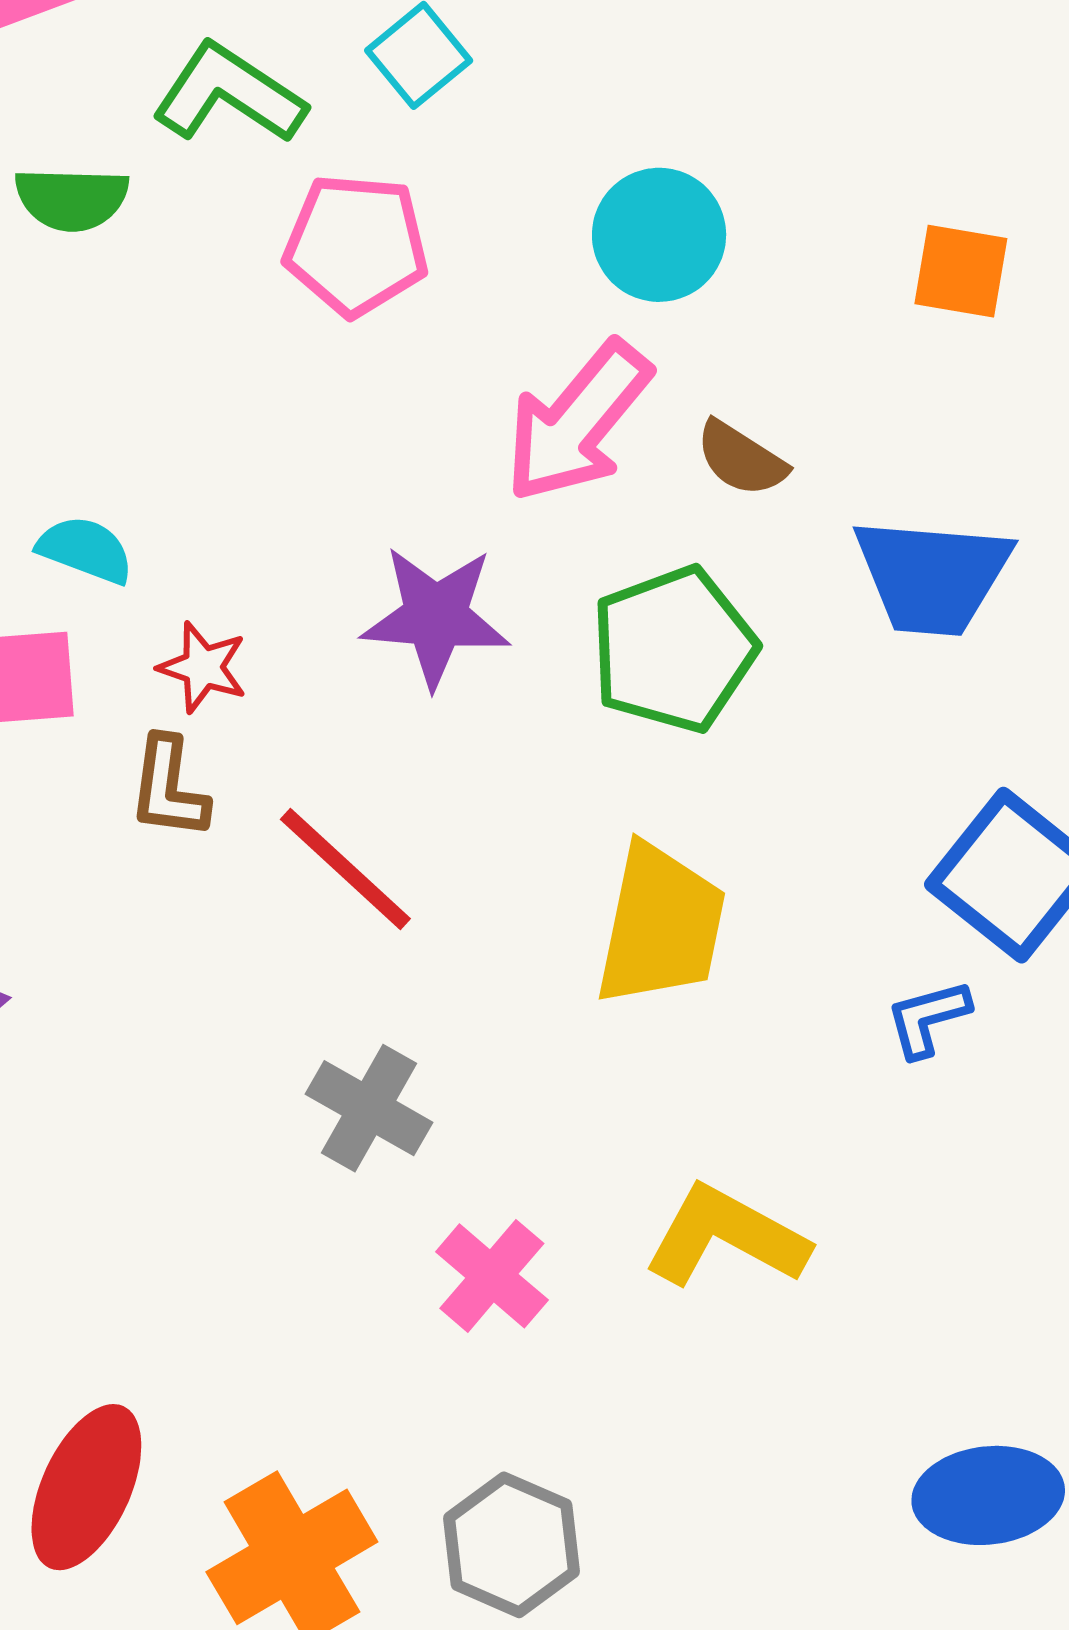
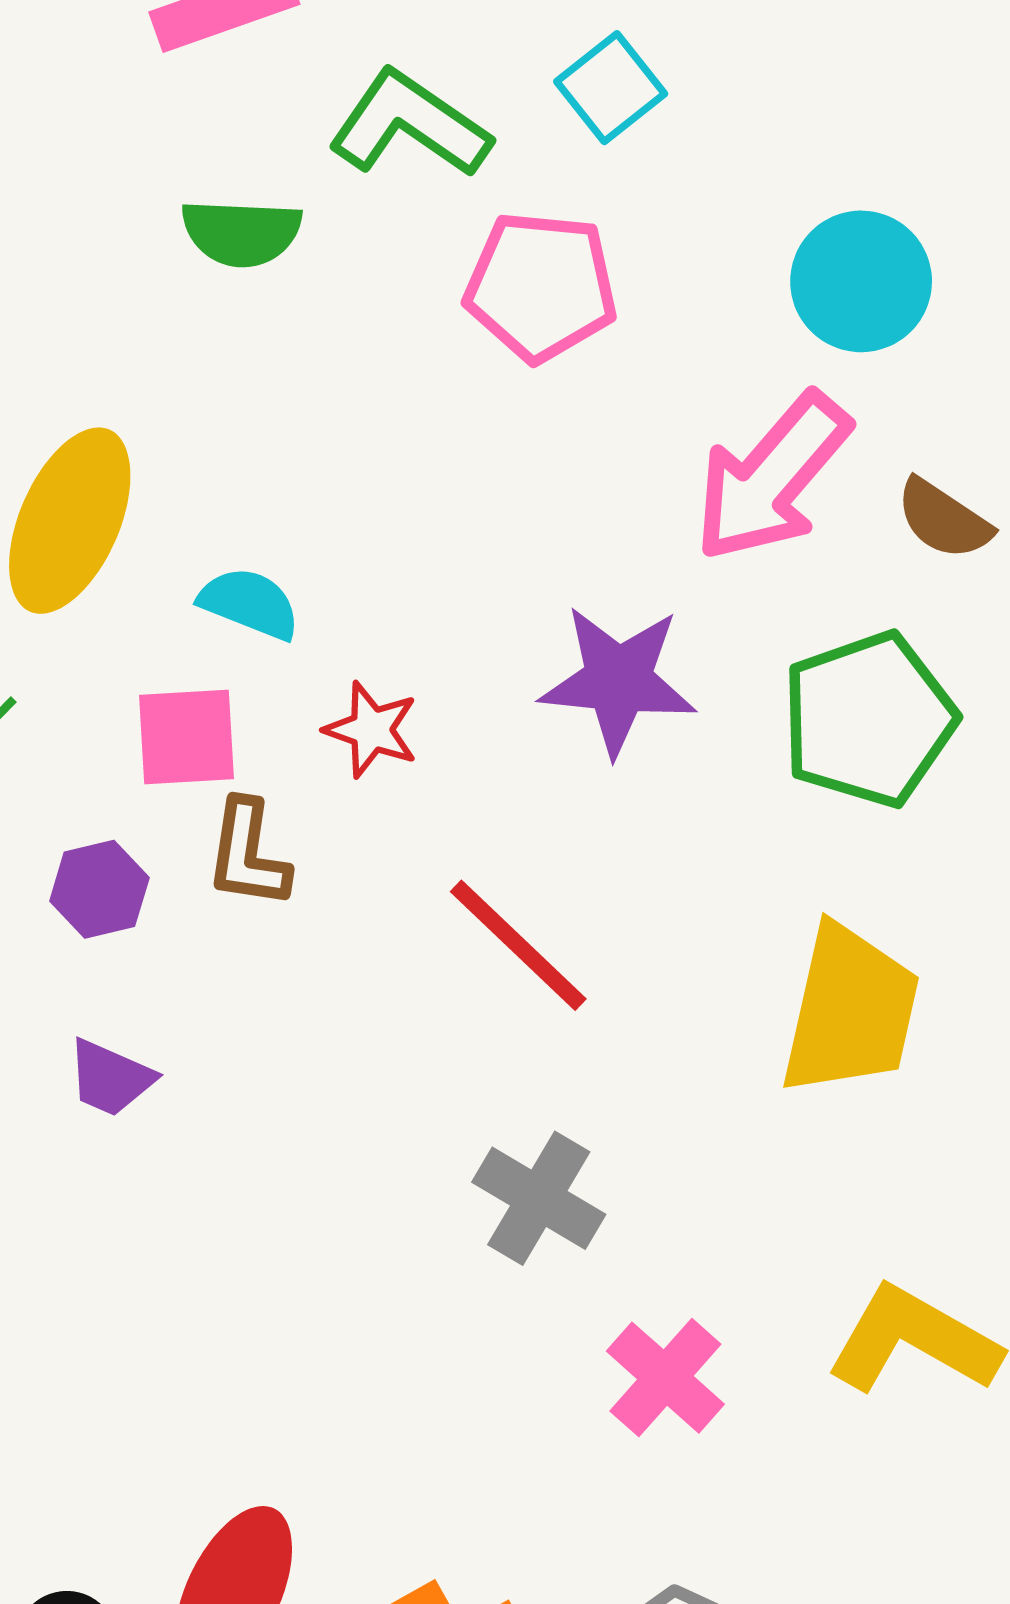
brown L-shape: (169, 788) -> (248, 854), moved

